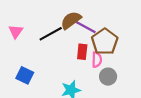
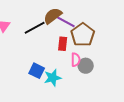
pink semicircle: (97, 60) -> (76, 60), moved
blue square: (25, 75) -> (37, 71), moved

